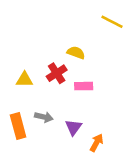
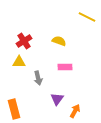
red cross: (57, 73) -> (24, 41), moved
gray arrow: (44, 117) -> (38, 78), moved, turned 64
orange rectangle: (18, 126) -> (14, 109), moved

